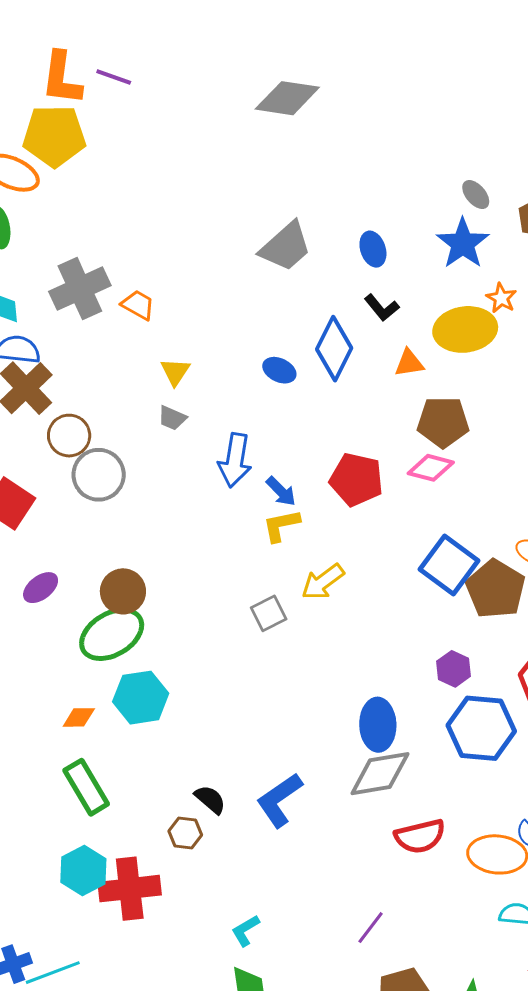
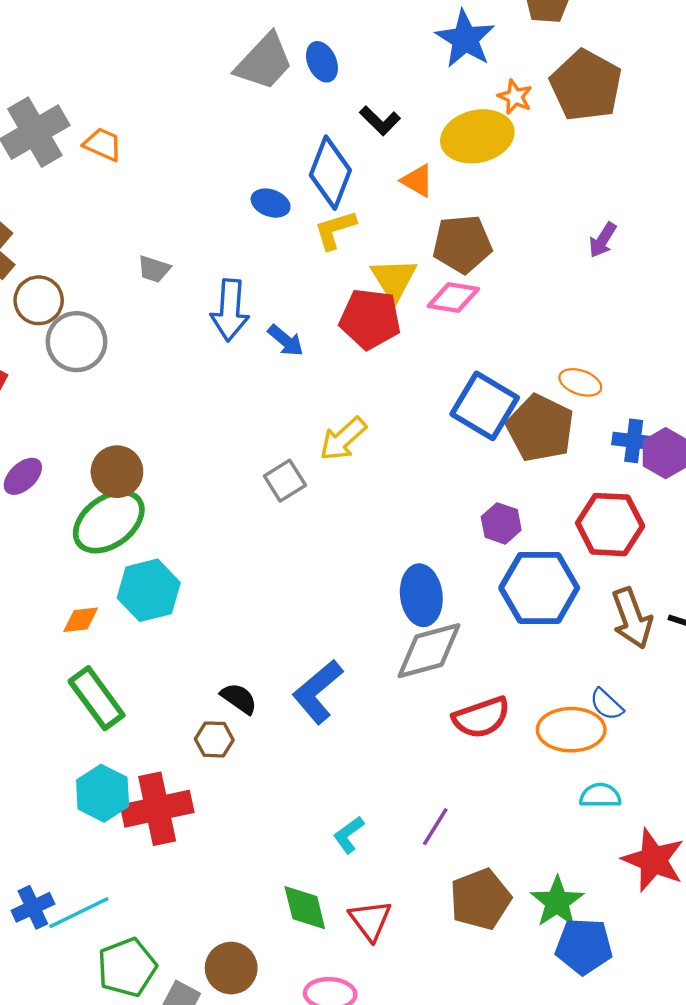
blue ellipse: (373, 249) -> (322, 62), moved
orange triangle: (409, 363) -> (417, 181), turned 44
yellow triangle: (175, 372) -> (394, 279), moved, size x1.4
yellow L-shape: (281, 525) -> (335, 230), moved
cyan L-shape: (245, 930) -> (349, 835), moved

